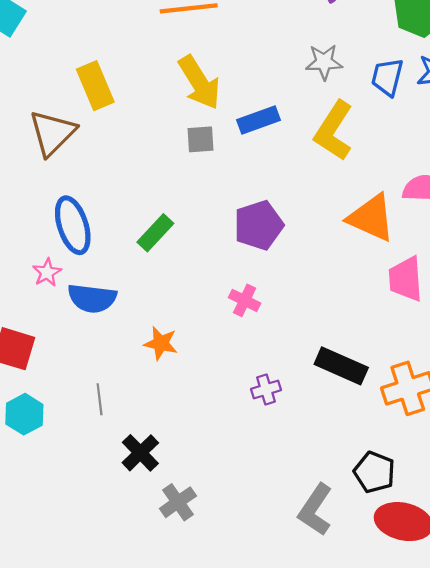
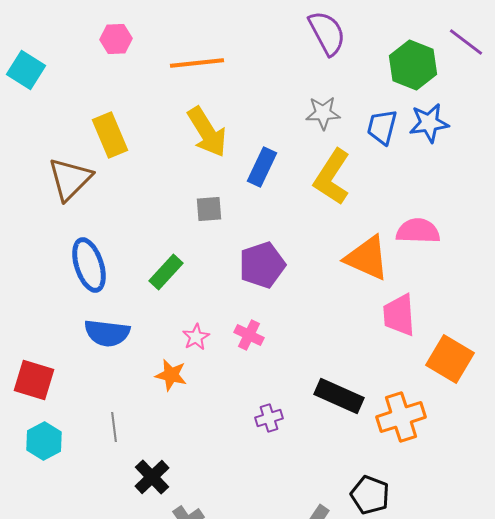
blue rectangle: (258, 120) -> (262, 167), turned -45
gray square: (200, 139) -> (209, 209), moved
pink star: (47, 272) -> (196, 337), moved

